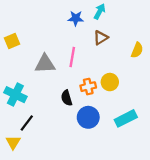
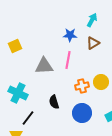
blue star: (76, 18) -> (70, 35), moved
black semicircle: (67, 98) -> (54, 102), moved

